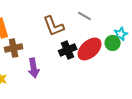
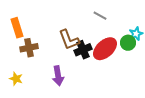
brown L-shape: (54, 26) -> (69, 40), moved
purple arrow: (34, 68) -> (58, 76), moved

